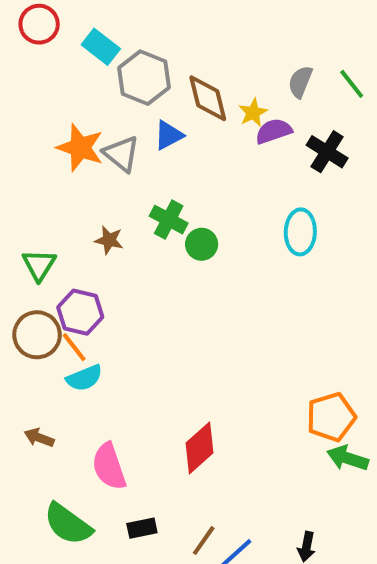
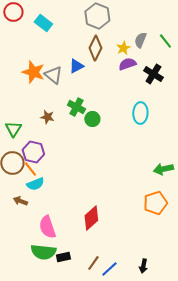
gray hexagon: (144, 78) -> (97, 16), moved
brown diamond: (208, 98) -> (95, 48), turned 40
yellow star: (253, 113) -> (123, 48), moved
brown arrow: (39, 438) -> (20, 201), moved
green arrow: (348, 458) -> (163, 169), moved, turned -30
green semicircle: (68, 524) -> (43, 252), moved, turned -30

